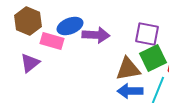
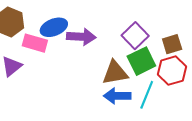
purple square: (147, 34) -> (135, 36), turned 35

